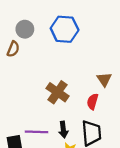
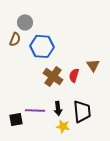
blue hexagon: (65, 29) -> (42, 46), moved
red semicircle: (93, 102) -> (74, 75), moved

